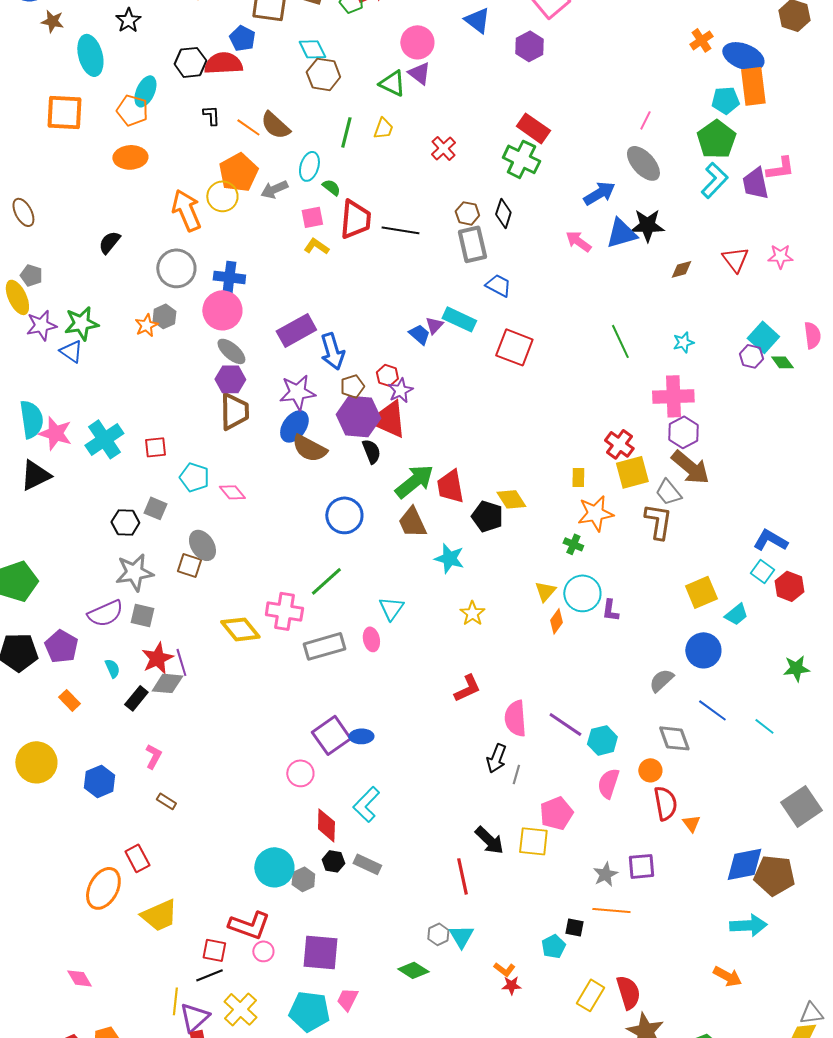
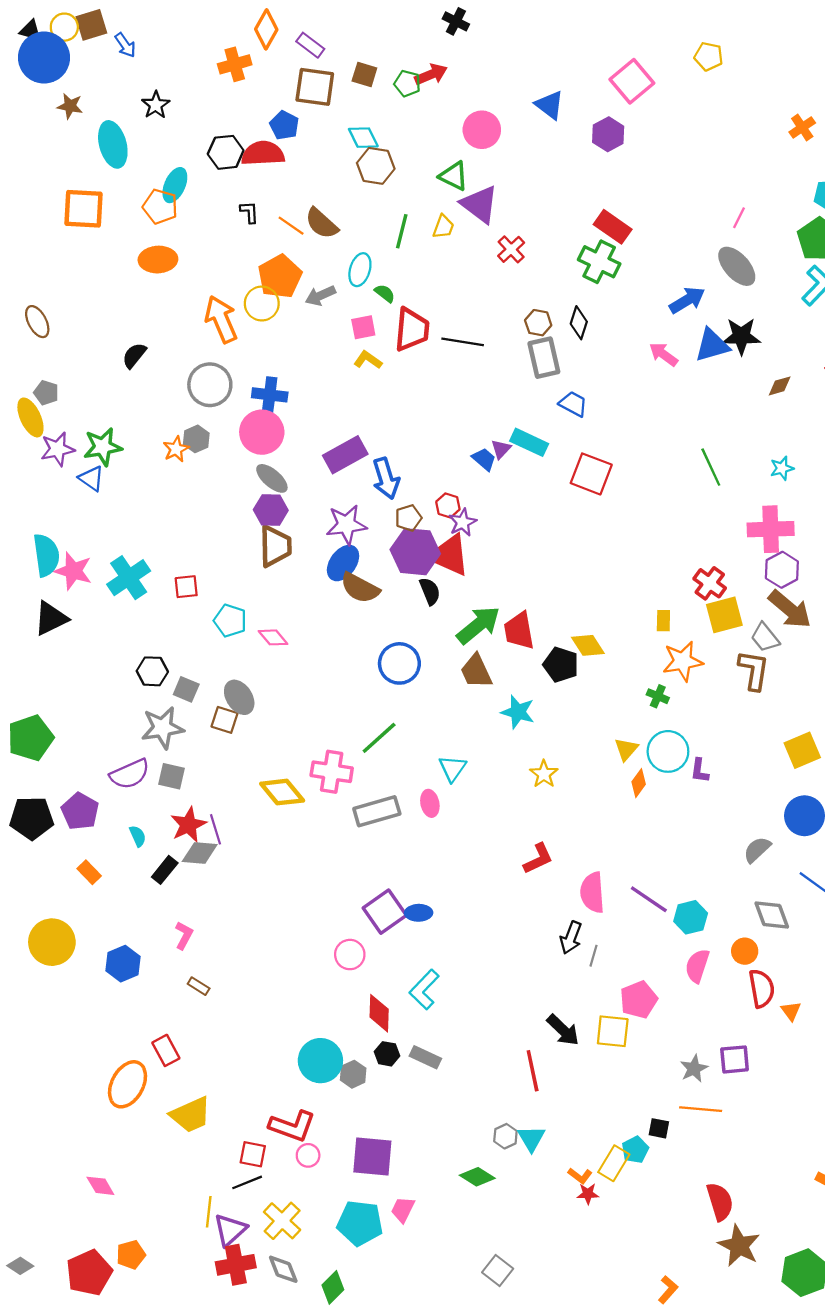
purple triangle: (419, 73) -> (480, 204), moved, size x1.5
gray square: (155, 508) -> (186, 689), moved
yellow rectangle: (590, 995) -> (614, 1163), moved

